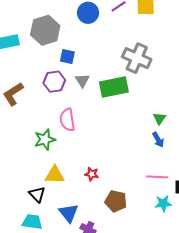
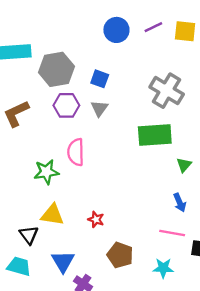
gray hexagon: (45, 30) -> (56, 69), moved
blue square: (67, 57) -> (100, 79), moved
green rectangle: (114, 87) -> (155, 135), moved
blue arrow: (158, 140) -> (180, 203), moved
cyan star: (163, 203) -> (163, 268), moved

